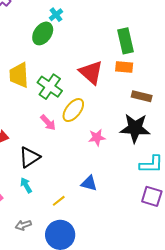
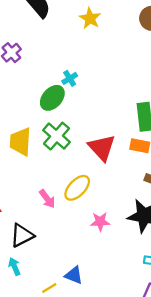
green cross: (50, 87) -> (56, 136), moved
blue triangle: (89, 183) -> (74, 275), moved

